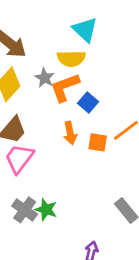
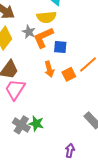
blue square: (88, 103) -> (60, 47), turned -32
orange square: (98, 142) -> (69, 74), turned -32

